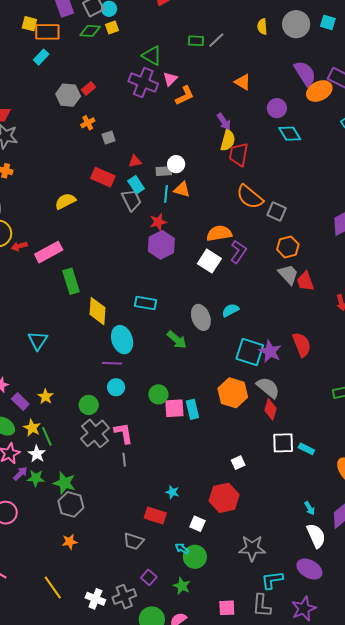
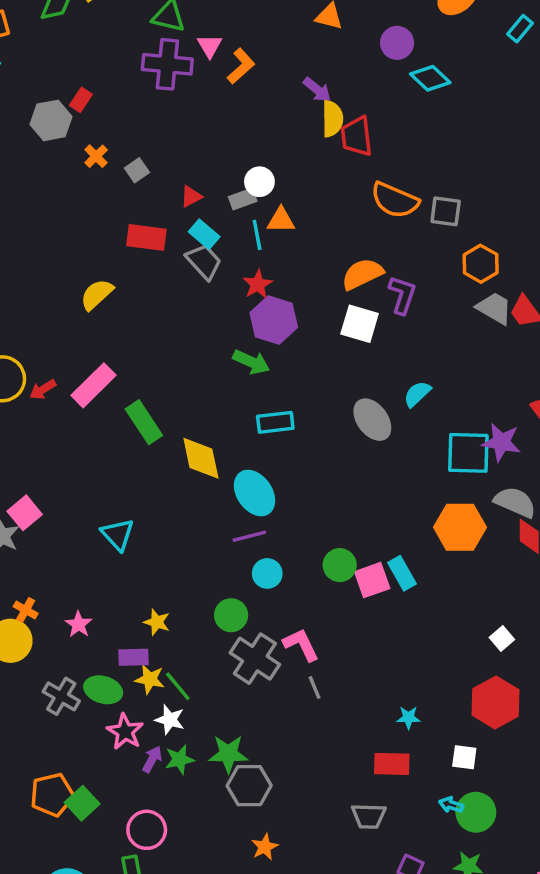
green arrow: (177, 340) -> (251, 362), moved
purple rectangle: (20, 401) -> (134, 657), moved, turned -30

